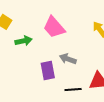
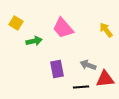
gray arrow: (68, 59) -> (88, 65), moved

